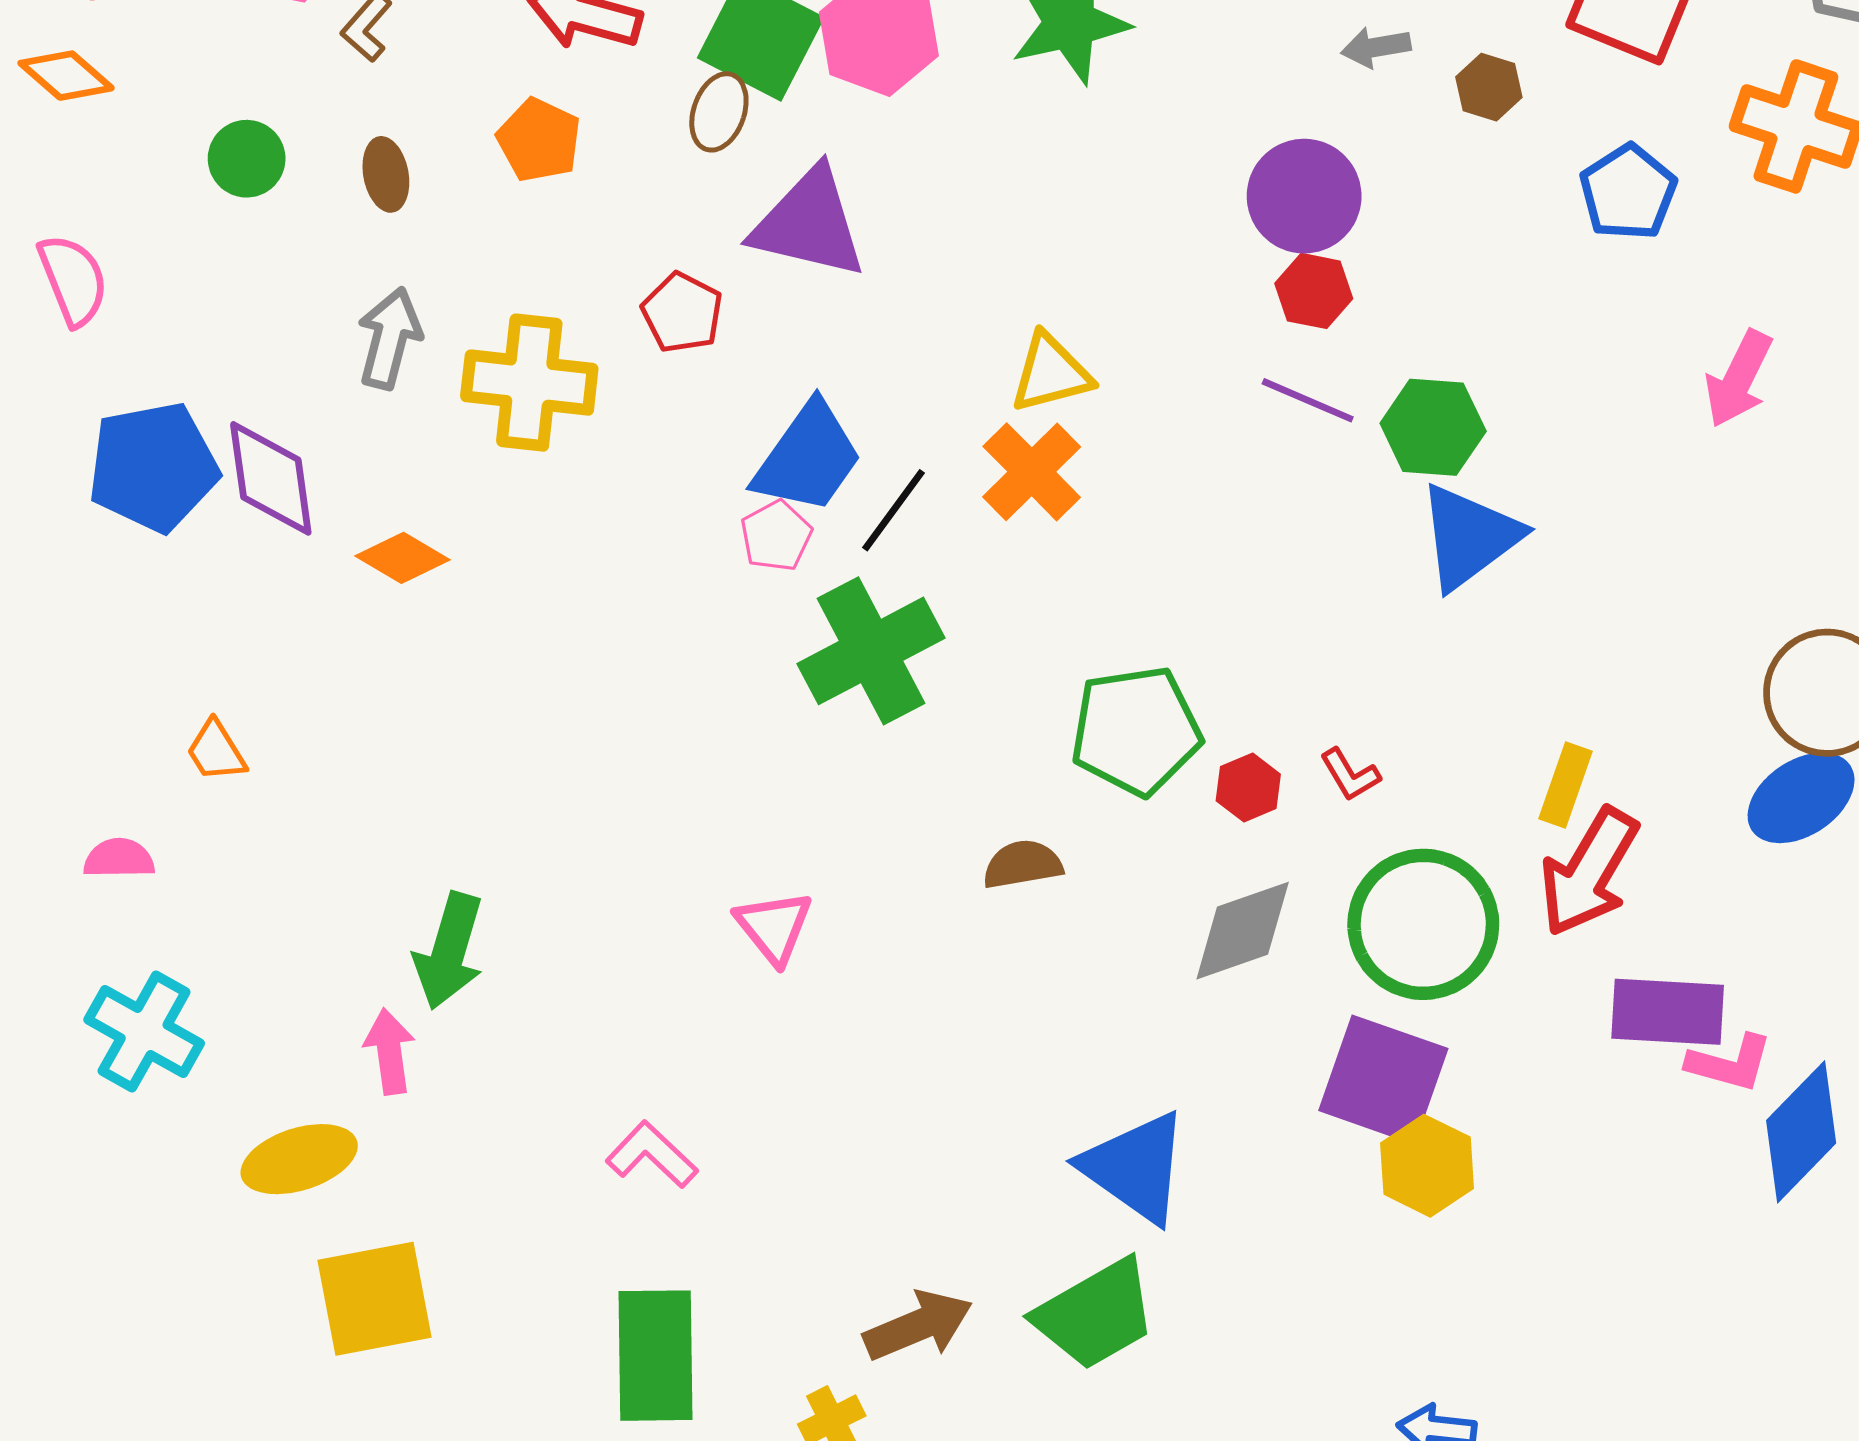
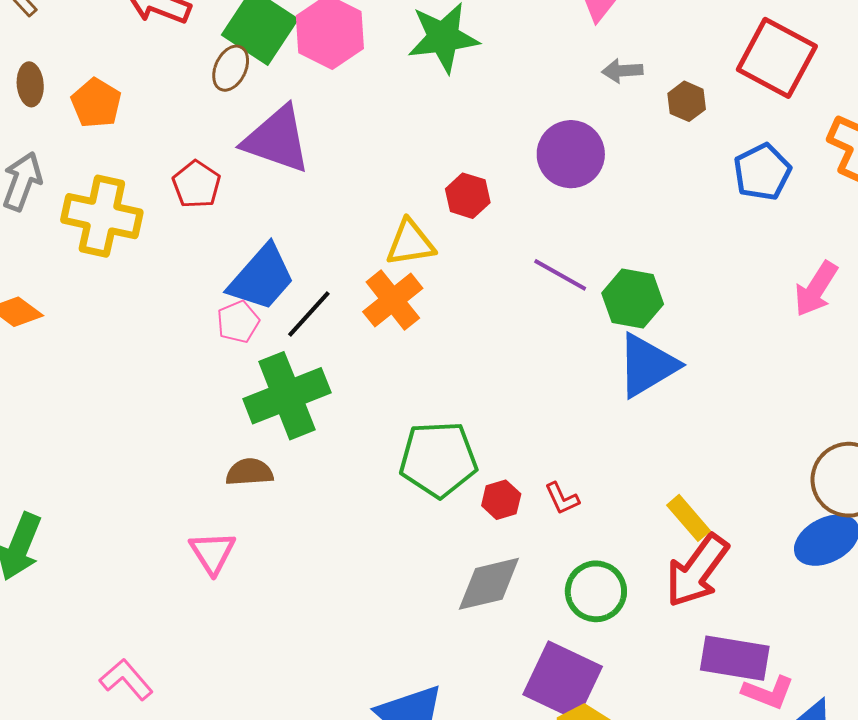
orange pentagon: (539, 140) -> (96, 103), moved
red hexagon: (1314, 291) -> (468, 196), moved
yellow rectangle: (1565, 785) -> (688, 518), turned -66
brown semicircle: (1023, 864) -> (250, 472), moved
green circle: (1423, 924) -> (596, 591), size x0.7

